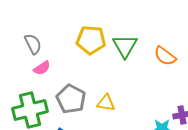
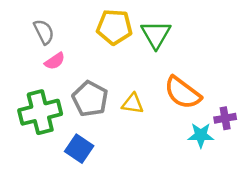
orange semicircle: (165, 56) -> (183, 93), moved, size x1.4

